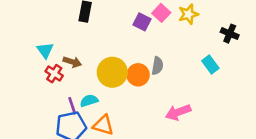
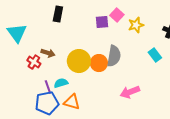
yellow star: (188, 14) -> (136, 25), moved
purple square: (142, 22) -> (102, 22), turned -32
cyan triangle: (45, 50) -> (17, 33), moved, size x1.5
gray semicircle: (157, 66) -> (114, 56), size x1.5

